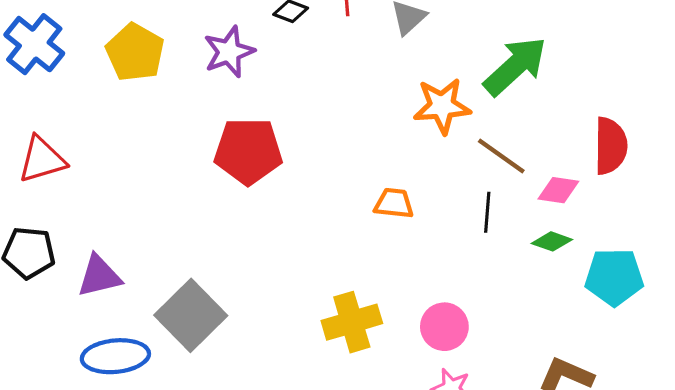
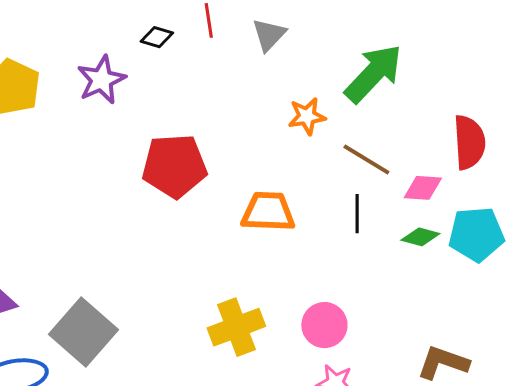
orange star: (442, 106) -> (307, 116), size x0.7
red pentagon: (248, 151) -> (175, 166), moved
orange trapezoid: (394, 203) -> (268, 212), size x1.4
cyan pentagon: (614, 277) -> (476, 234), moved

